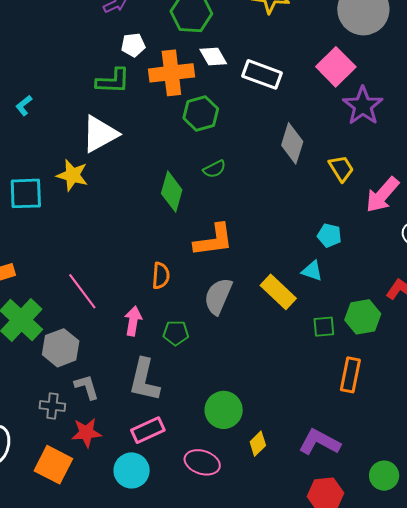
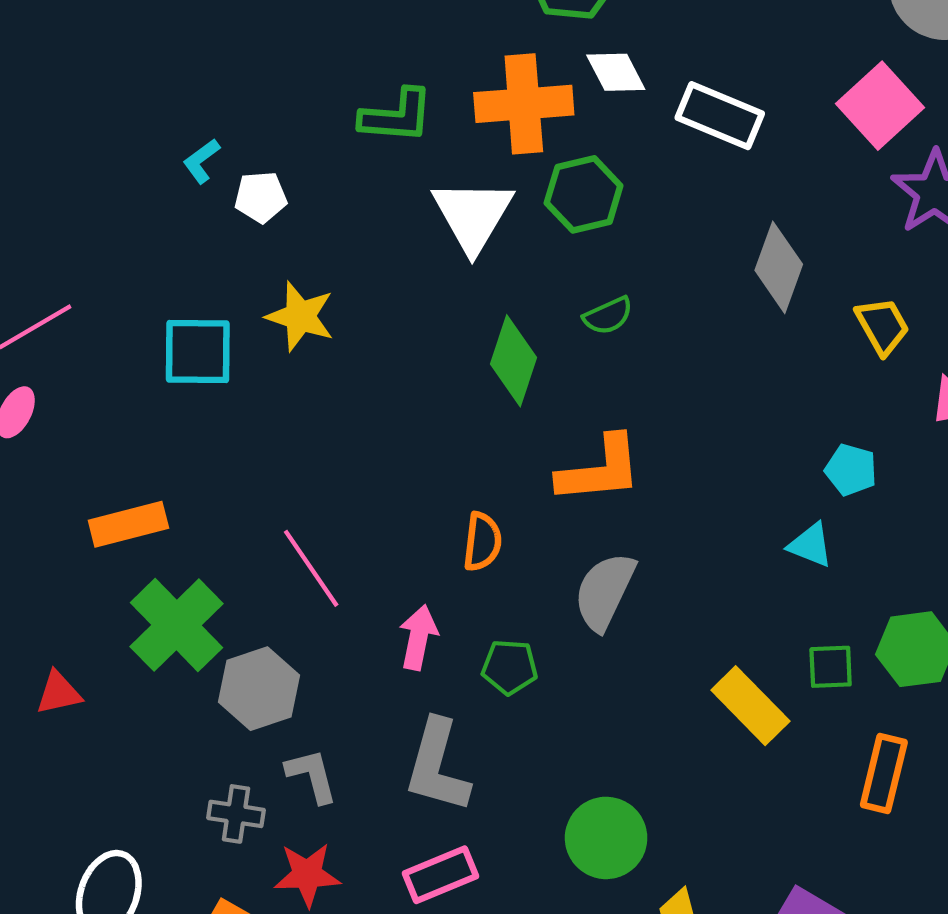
white pentagon: (133, 45) -> (261, 197), moved
white triangle: (100, 134) -> (473, 215), moved, turned -33
yellow rectangle: (278, 292) -> (750, 706), moved

